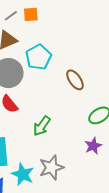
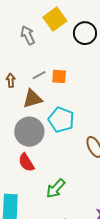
cyan pentagon: (38, 57) -> (61, 120), turned -30

